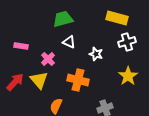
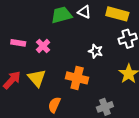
white triangle: (69, 42) -> (84, 12), moved
pink cross: (48, 59) -> (43, 46), moved

